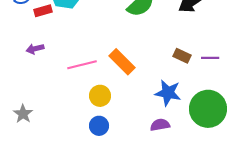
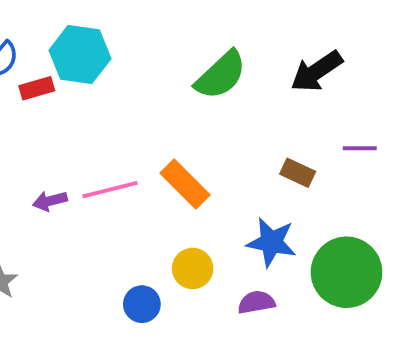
purple arrow: (35, 49) -> (50, 201), moved
purple line: (210, 58) -> (360, 148), moved
yellow circle: (100, 96) -> (193, 268), moved

